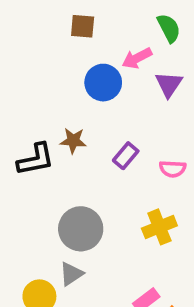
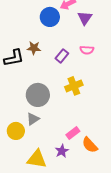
pink semicircle: (173, 169) -> (87, 50), moved
yellow cross: (159, 227) -> (74, 86), moved

